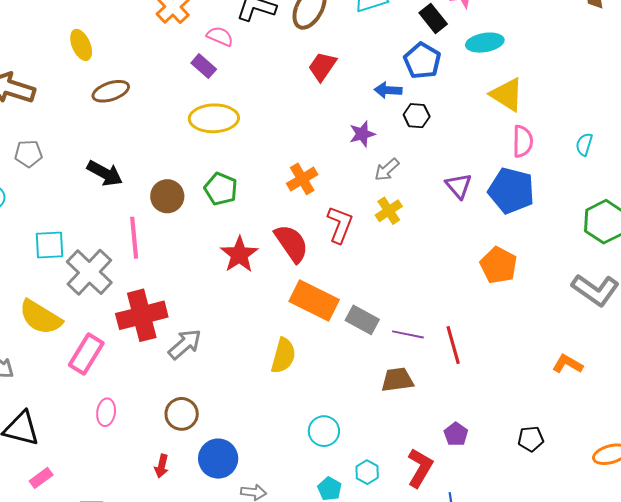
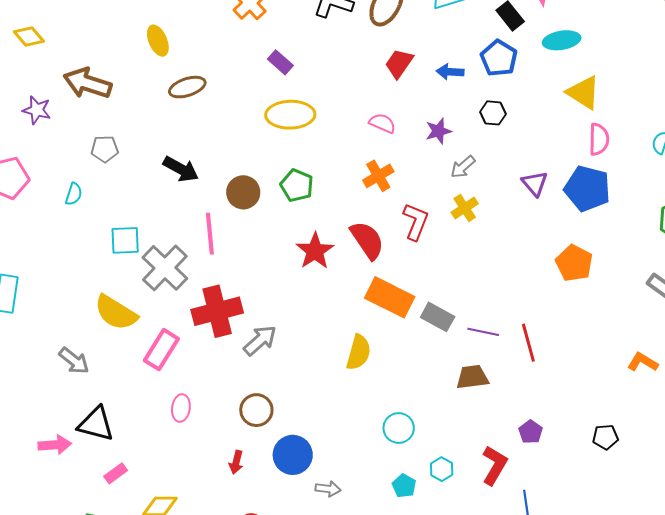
pink semicircle: (220, 36) -> (382, 123), moved
blue arrow: (388, 90) -> (450, 72), moved

